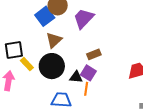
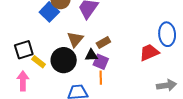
brown triangle: (54, 40) -> (75, 39), moved
black triangle: (76, 77) -> (91, 55), moved

